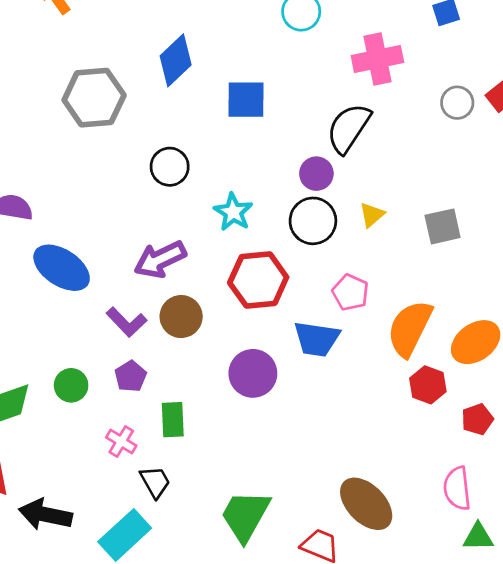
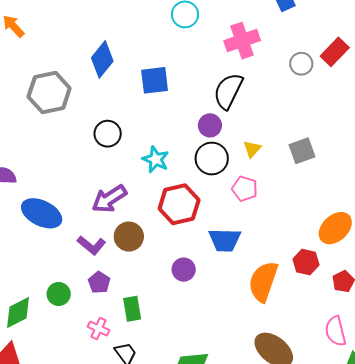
pink pentagon: (350, 292) -> (245, 189), moved
orange semicircle: (410, 328) -> (263, 281), moved
purple circle: (253, 373) -> (184, 270), size x0.7

